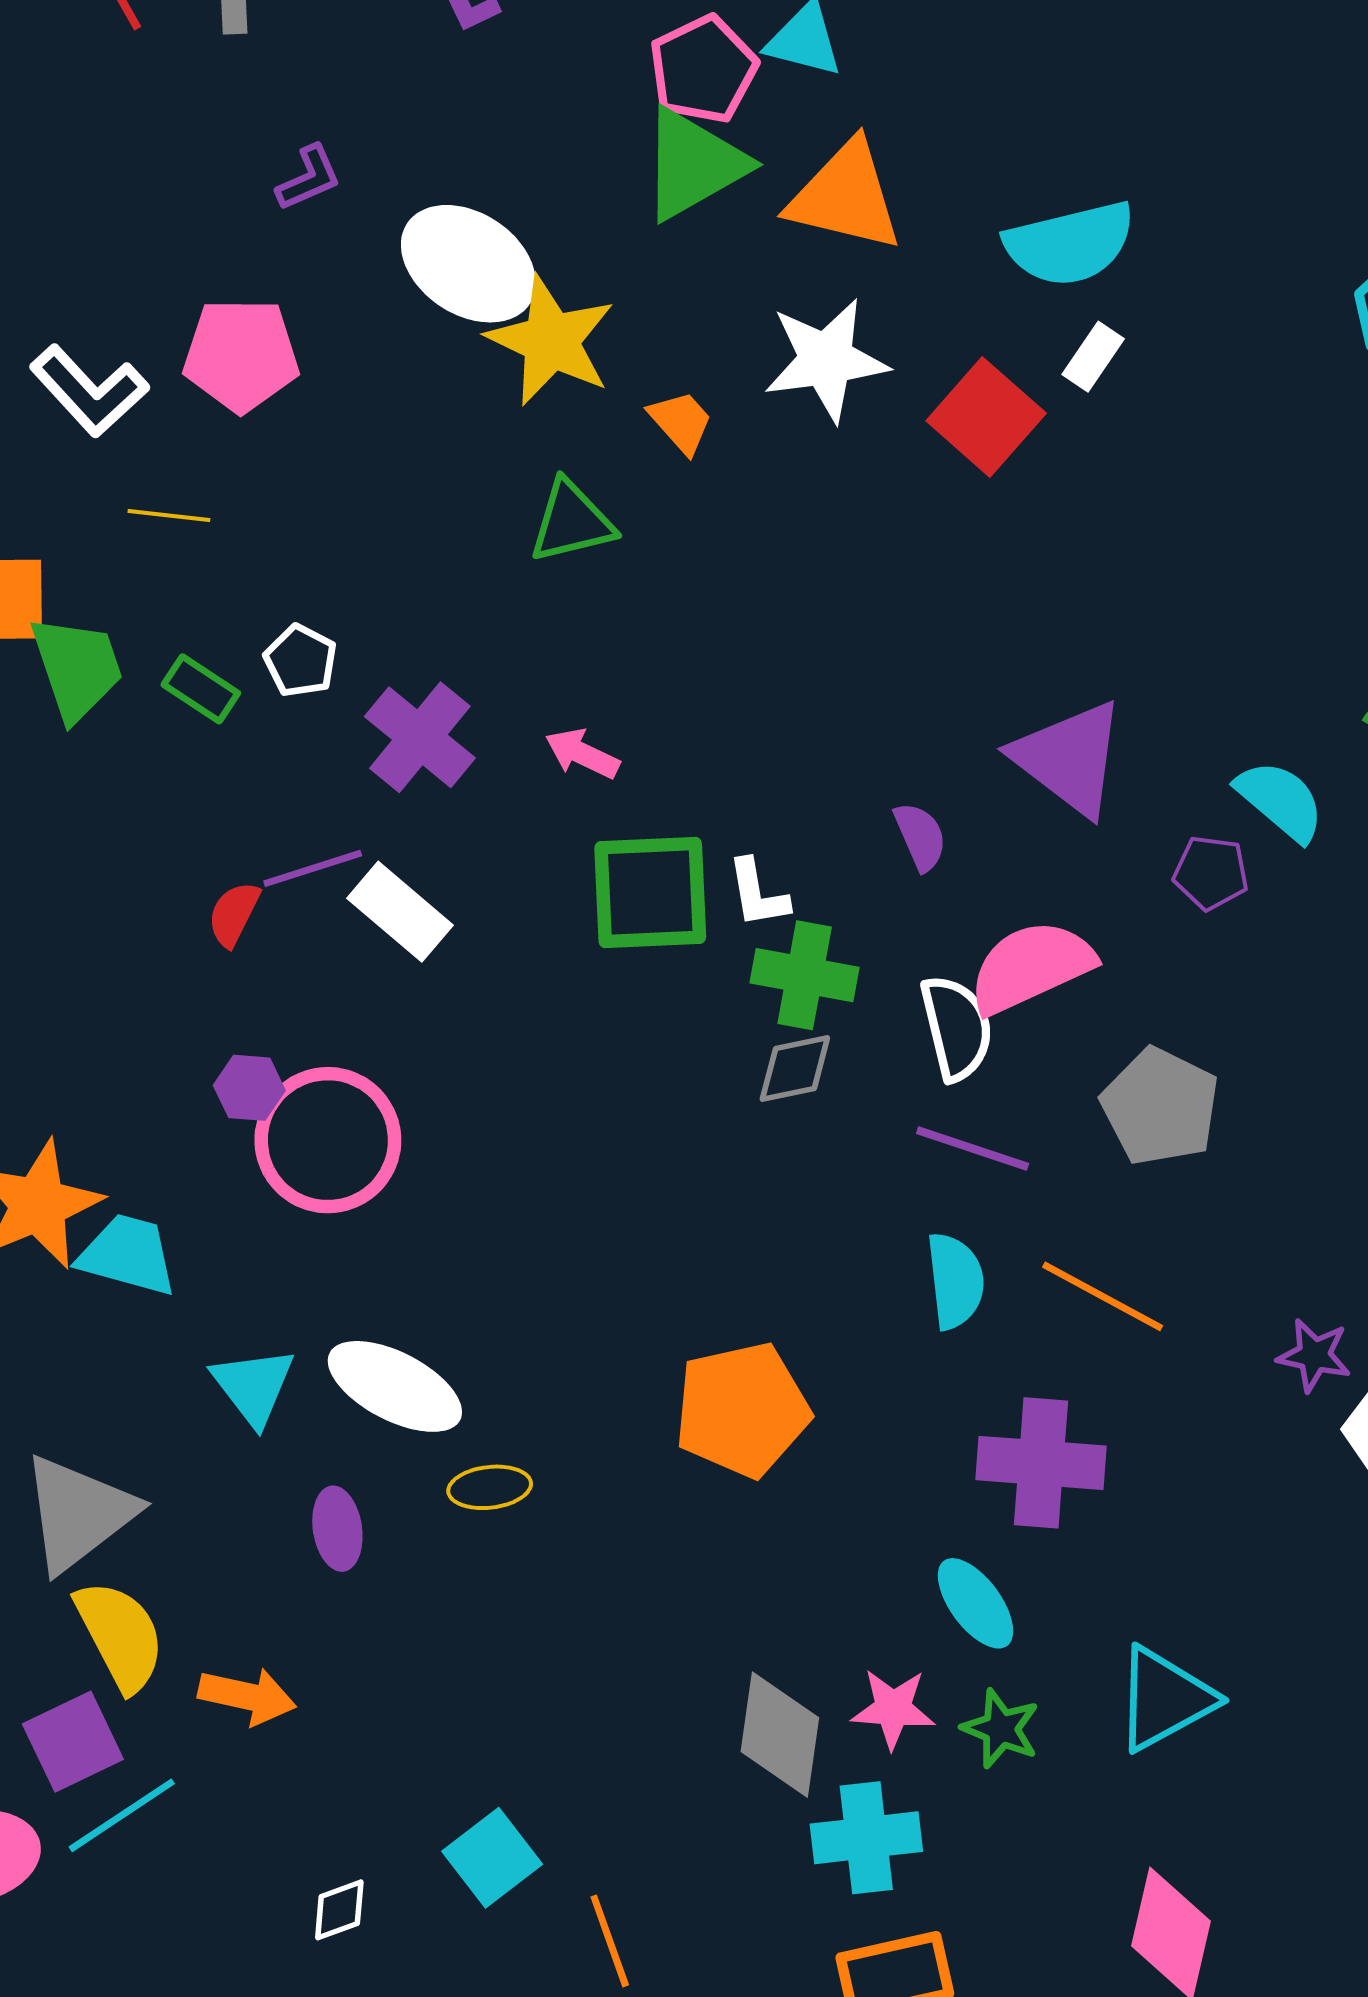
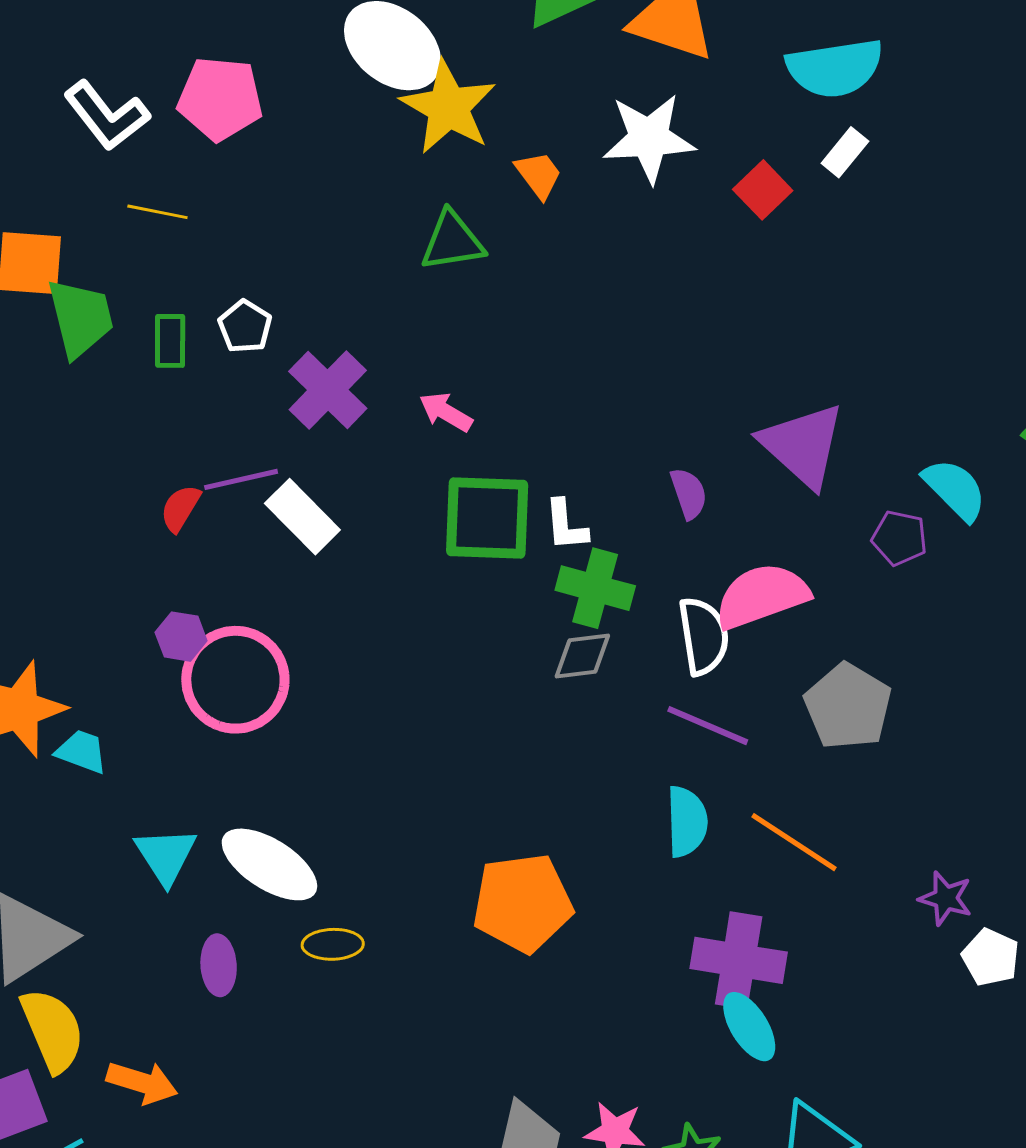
red square: (986, 417) -> (763, 190), size x0.7
green rectangle: (201, 689) -> (170, 341), turned 52
cyan trapezoid: (128, 1255) -> (82, 752), size x0.7
cyan ellipse: (975, 1603) -> (749, 1027), moved

